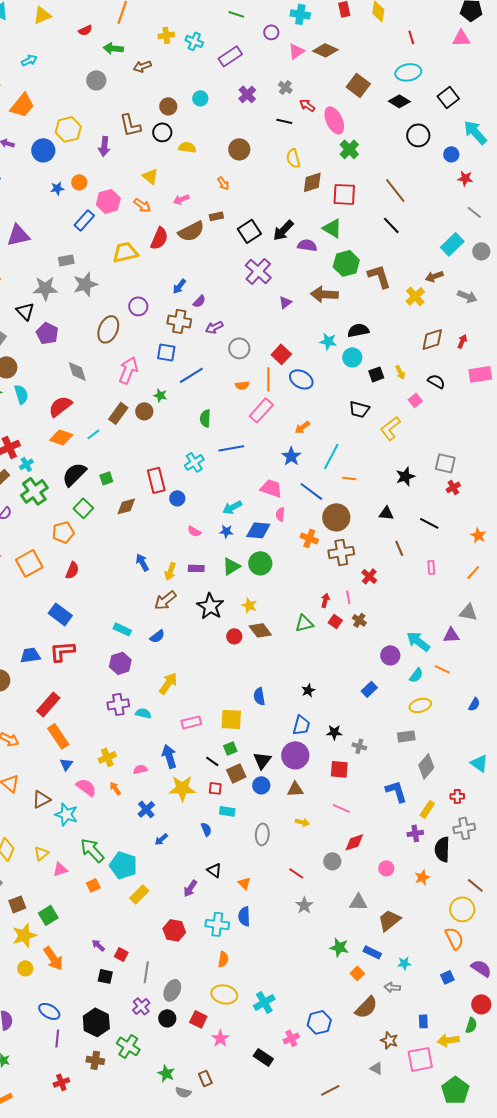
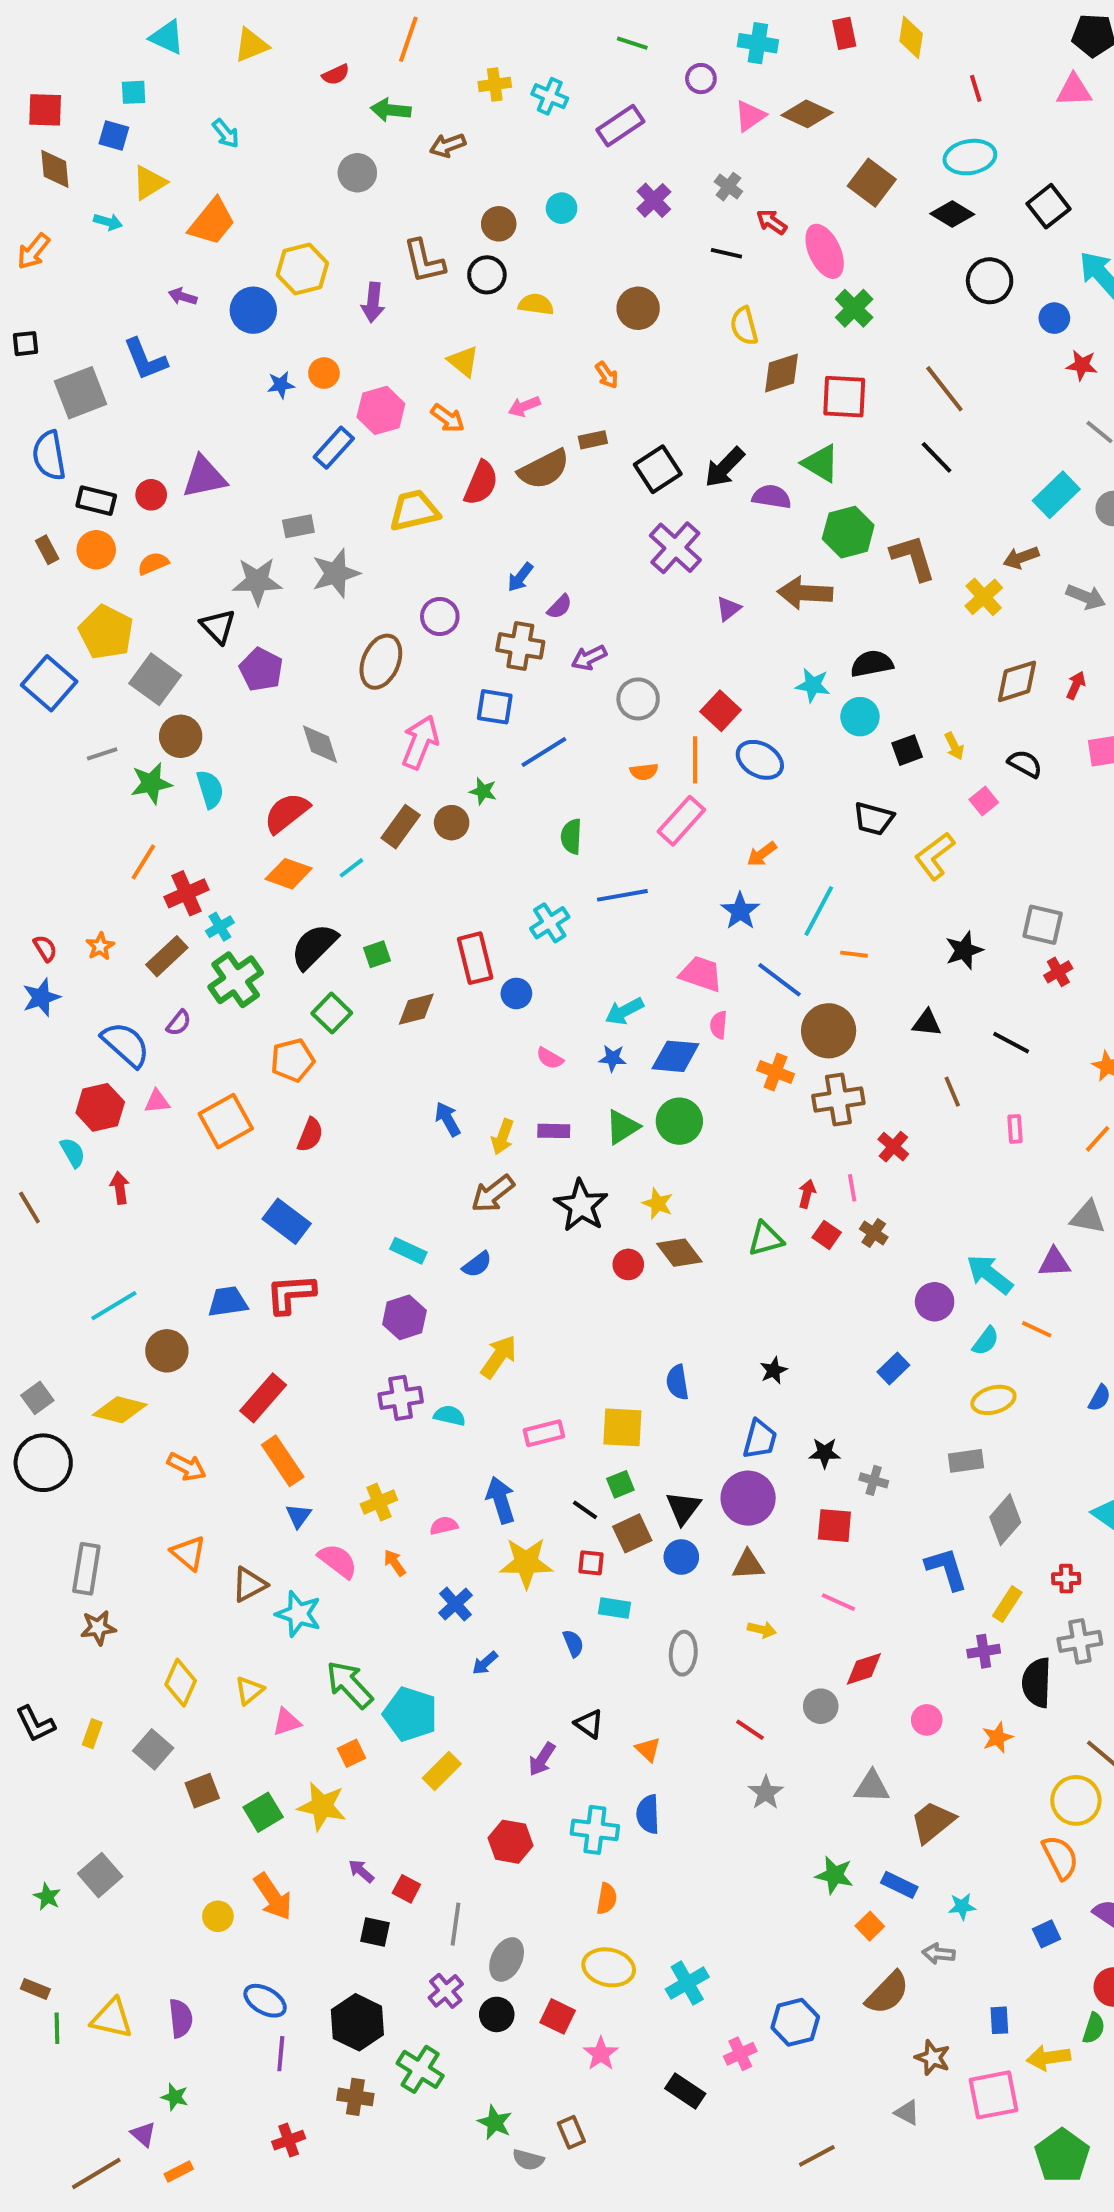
cyan arrow: (29, 60) -> (226, 134), turned 77
yellow star: (24, 935) -> (322, 1806), moved, turned 30

